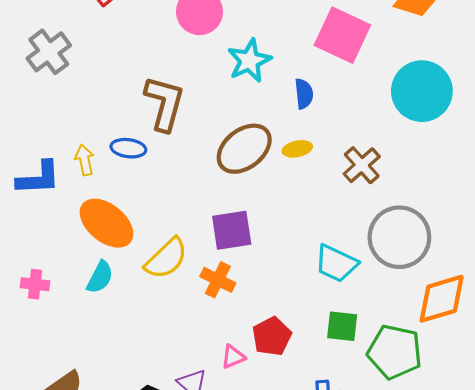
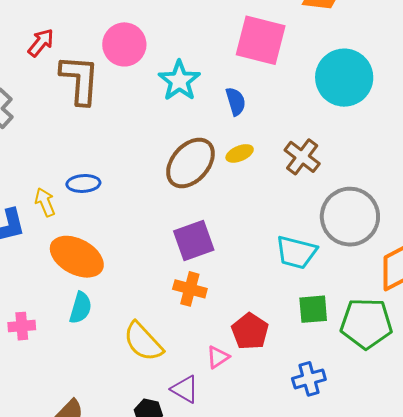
brown L-shape: (164, 103) -> (80, 80), moved
yellow semicircle: (166, 258) -> (143, 342), moved, turned 102

